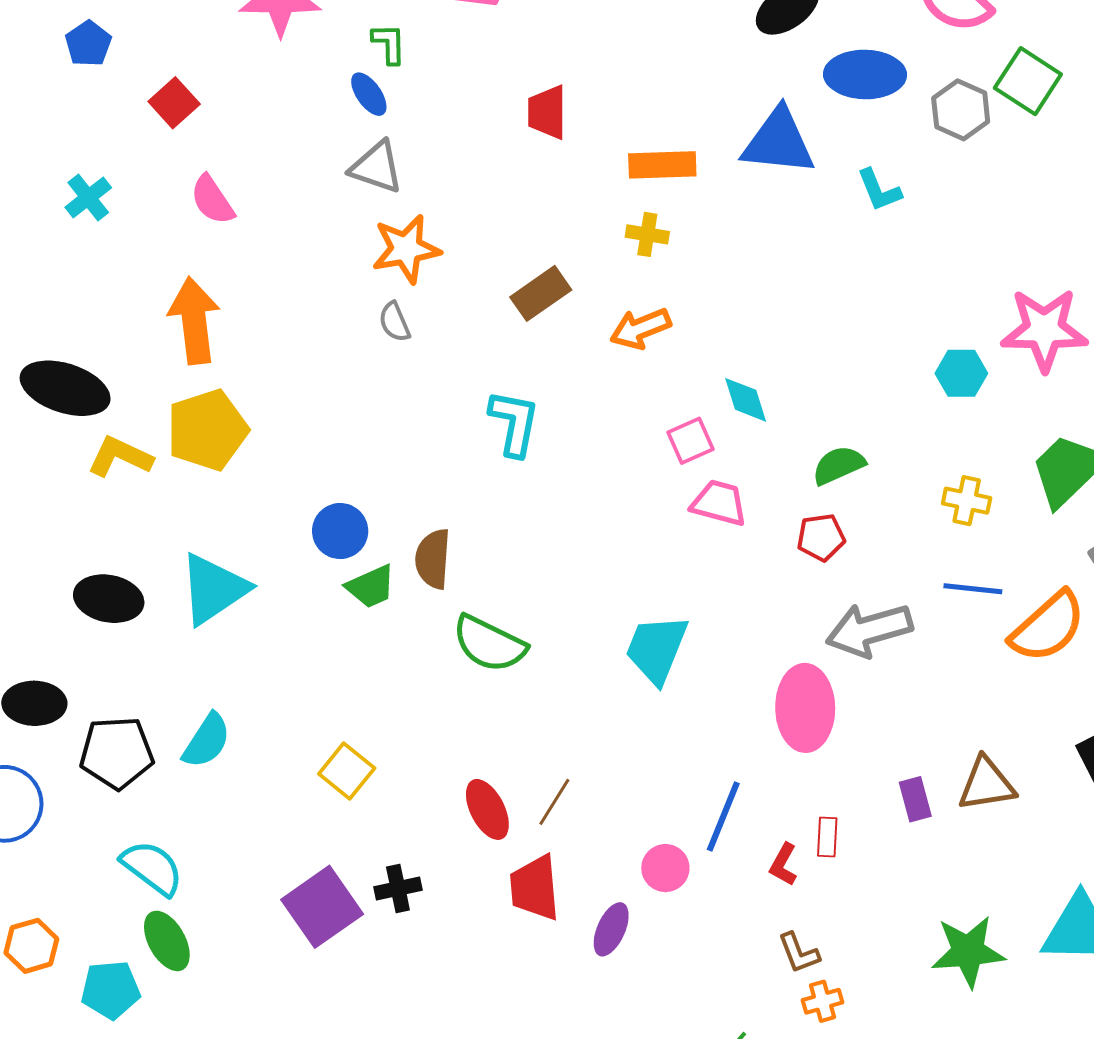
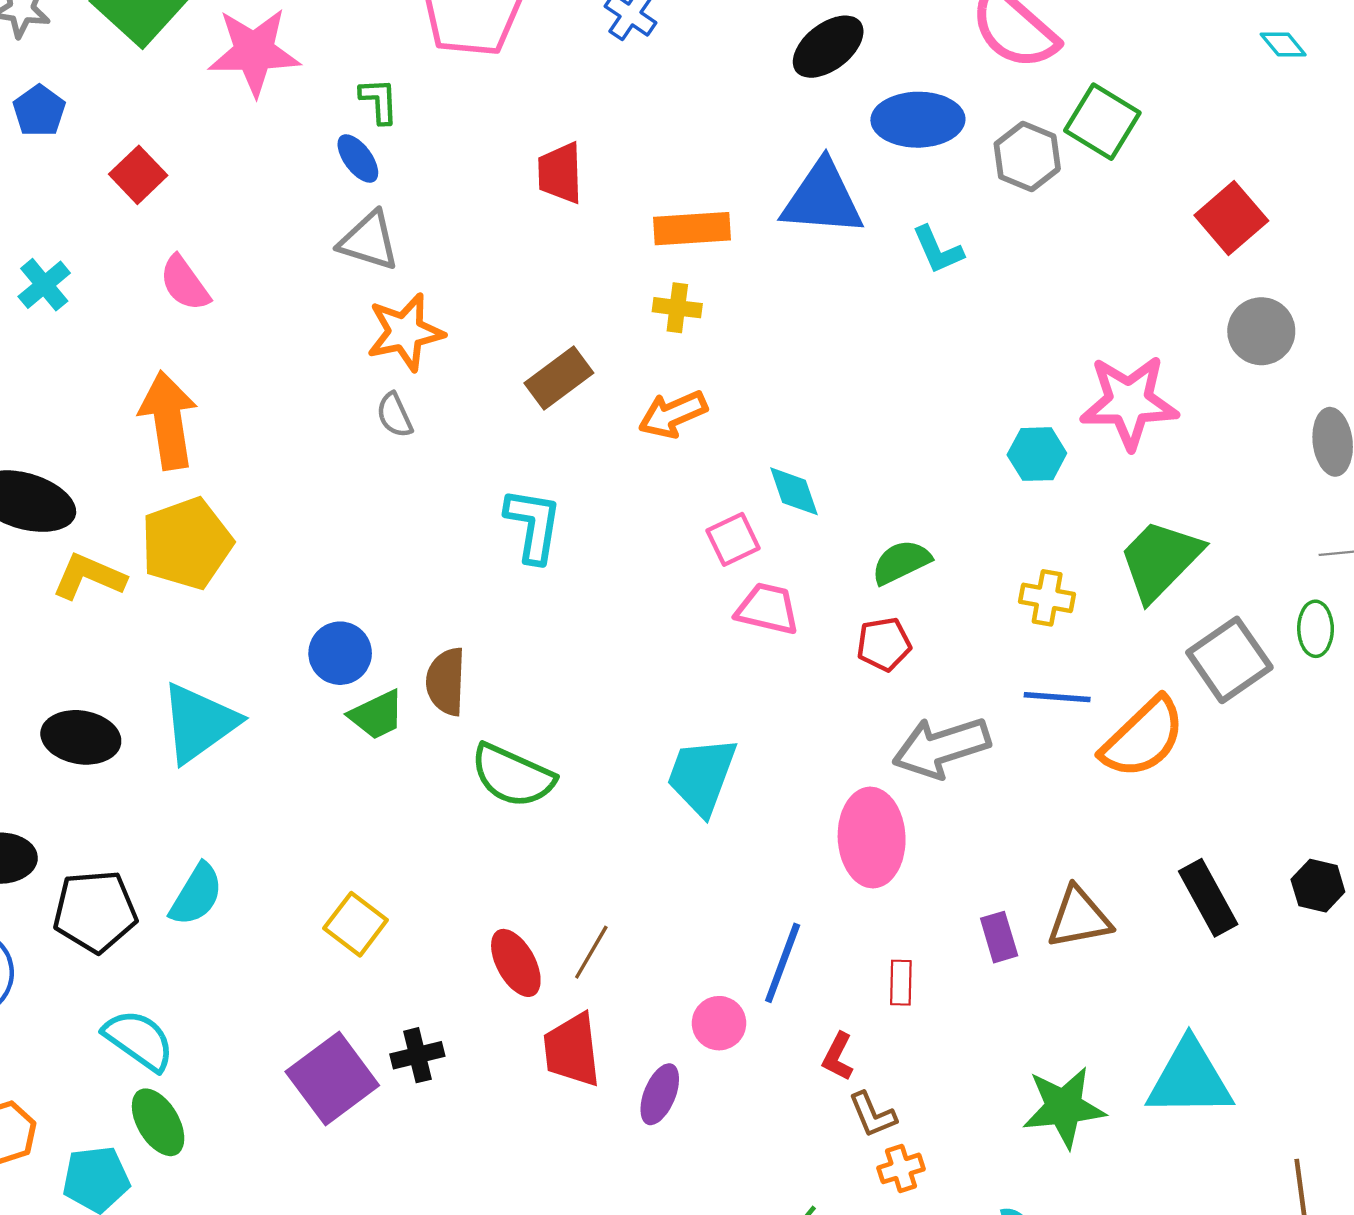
red L-shape: (783, 864) -> (838, 1057), moved

